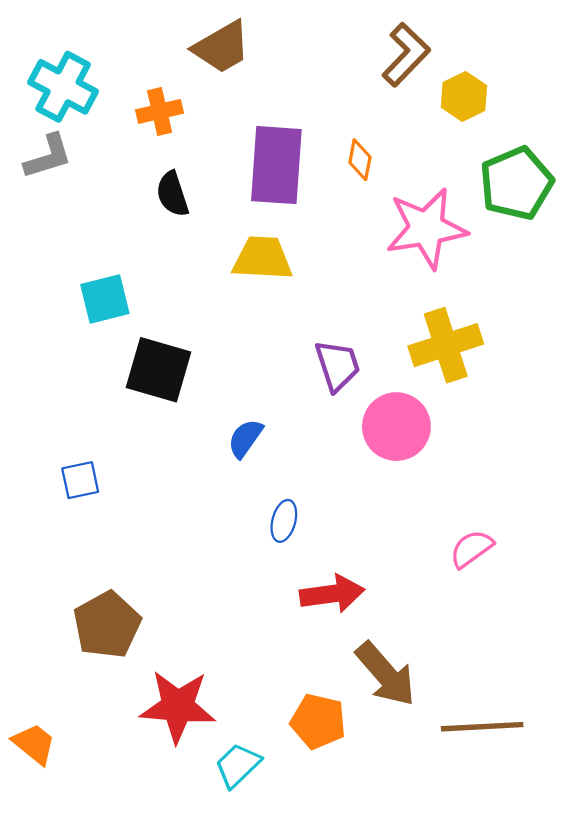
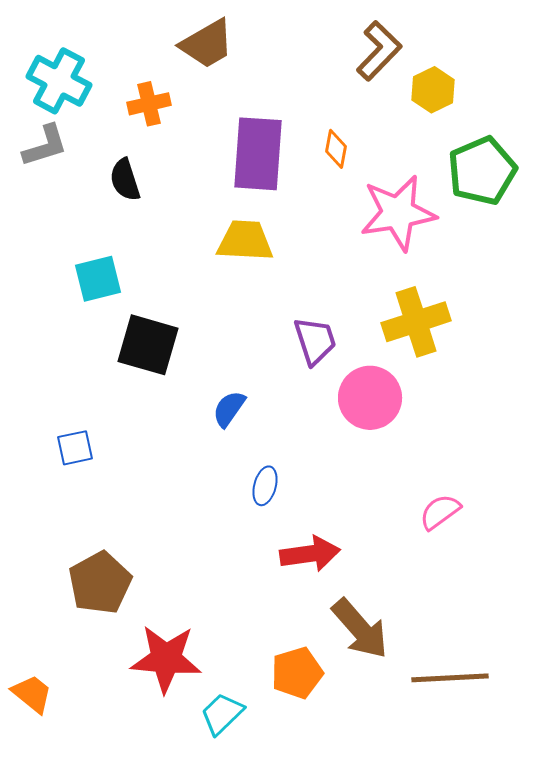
black semicircle: (172, 194) -> (125, 180), moved
orange pentagon: (318, 721) -> (297, 673), turned -30

